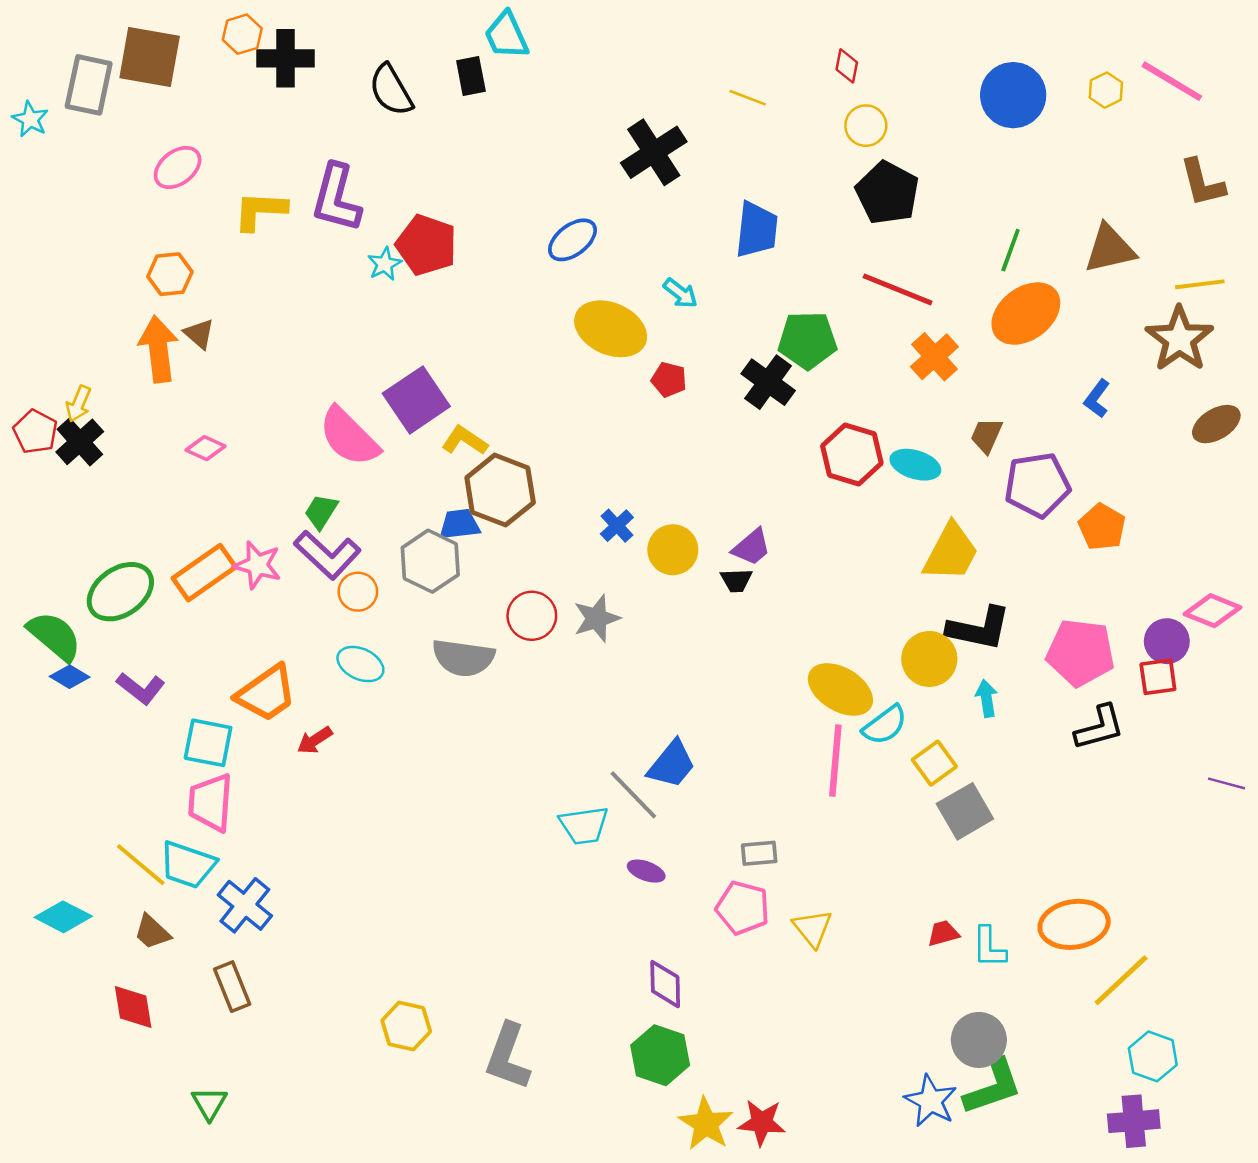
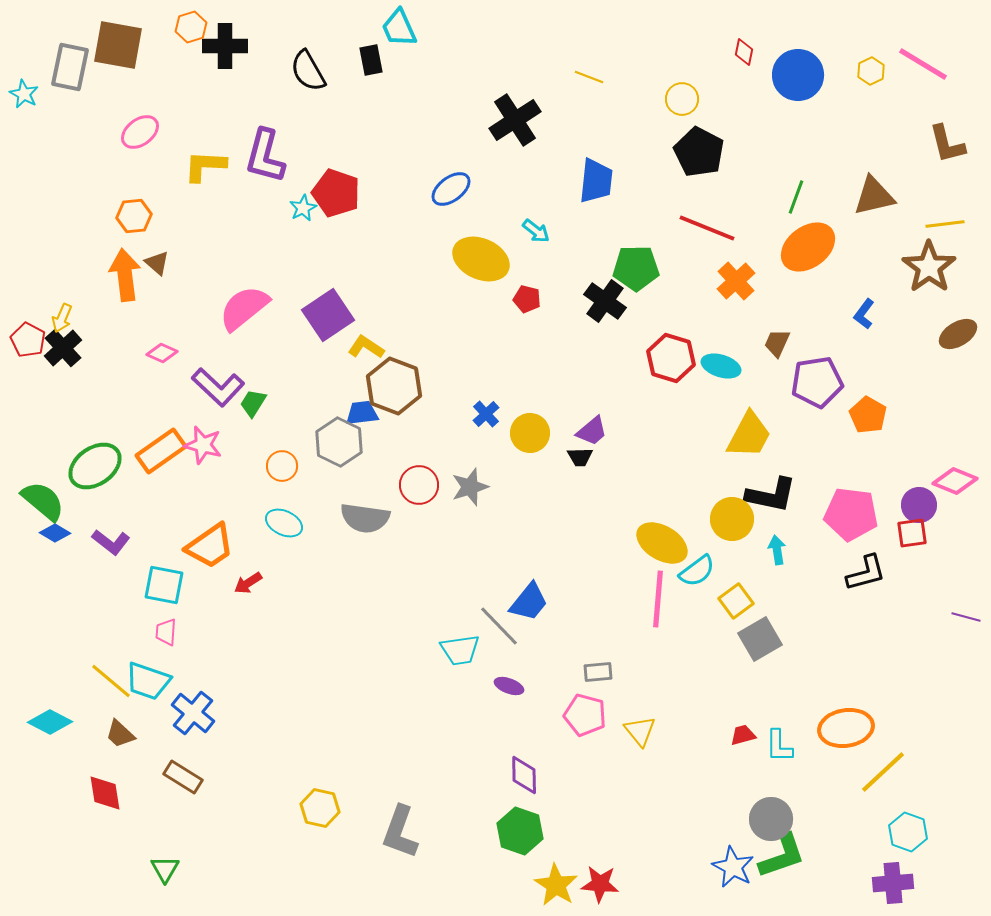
red diamond: (847, 66) -> (744, 52), moved
pink semicircle: (349, 437) -> (244, 308), moved, turned 96
purple L-shape: (327, 555) -> (218, 387), moved
pink trapezoid: (211, 802) -> (166, 632), size x0.6
brown rectangle: (232, 987) -> (183, 777), turned -36

